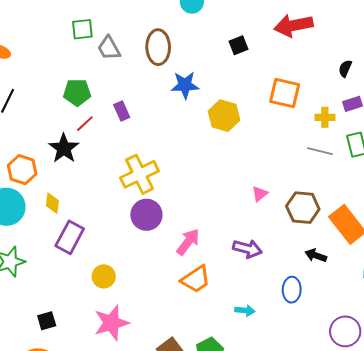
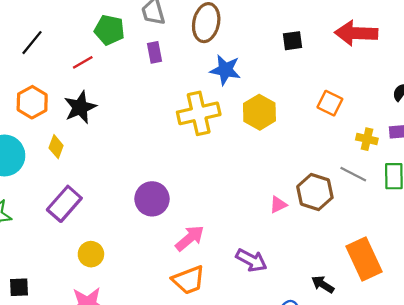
green pentagon: (77, 92) -> (109, 30), moved
orange square: (285, 93) -> (330, 103), size x0.7
purple rectangle: (122, 111) -> (154, 52), moved
red line: (85, 124) -> (83, 62), moved
orange hexagon: (22, 170) -> (32, 102), moved
yellow cross: (140, 174) -> (199, 113), moved
yellow diamond: (52, 203) -> (56, 147), moved
brown hexagon: (303, 208) -> (315, 192), moved

